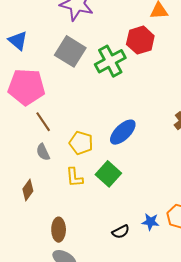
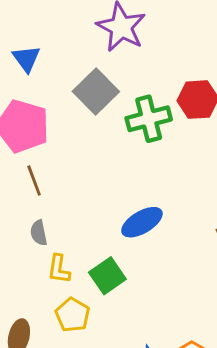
yellow pentagon: (81, 143) -> (73, 315), moved
gray semicircle: (43, 152) -> (39, 233), moved

